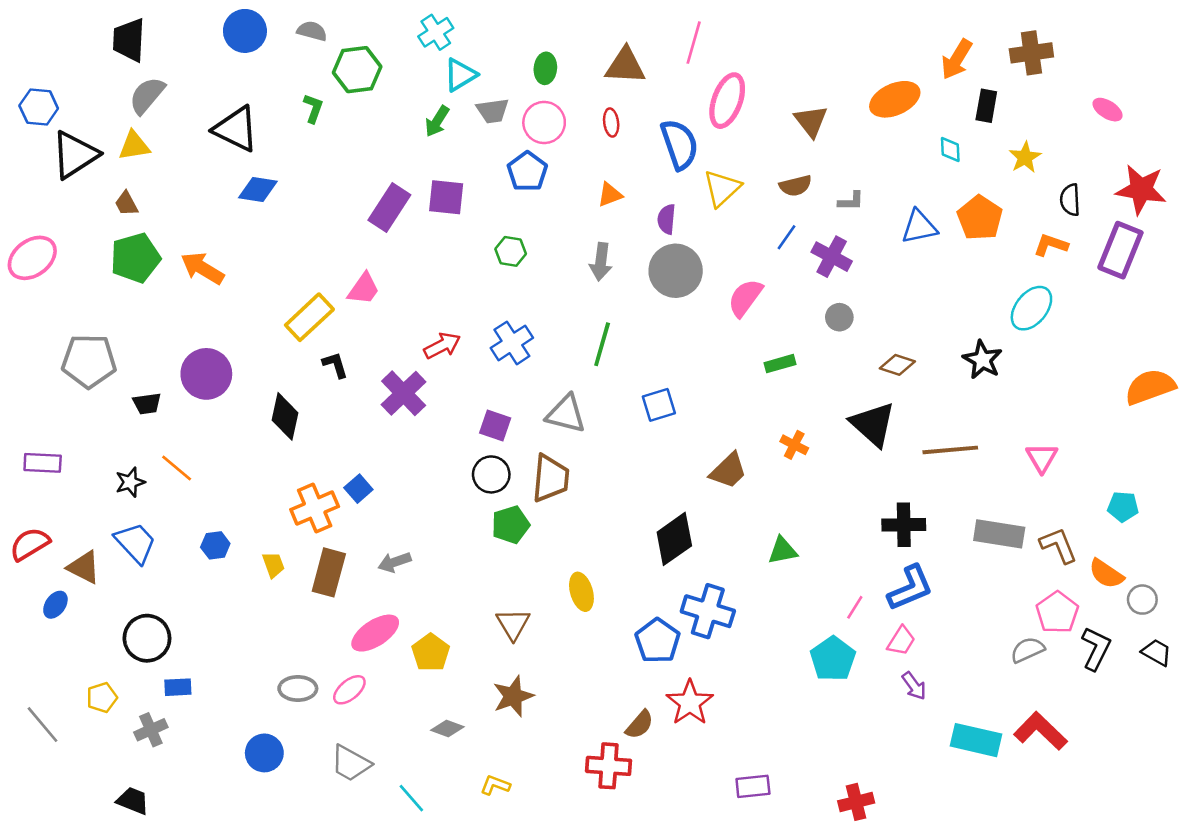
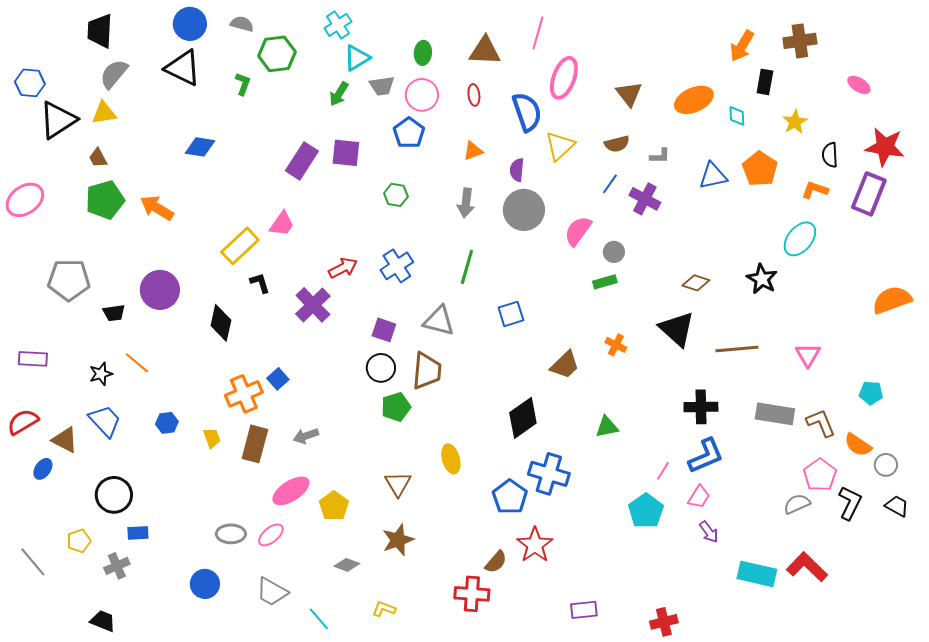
orange ellipse: (895, 99) -> (694, 100), moved
black triangle: (236, 129) -> (183, 68), moved
gray circle: (839, 317) -> (614, 252), moved

